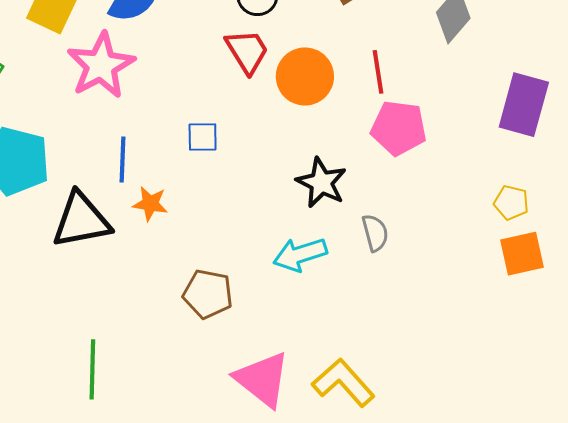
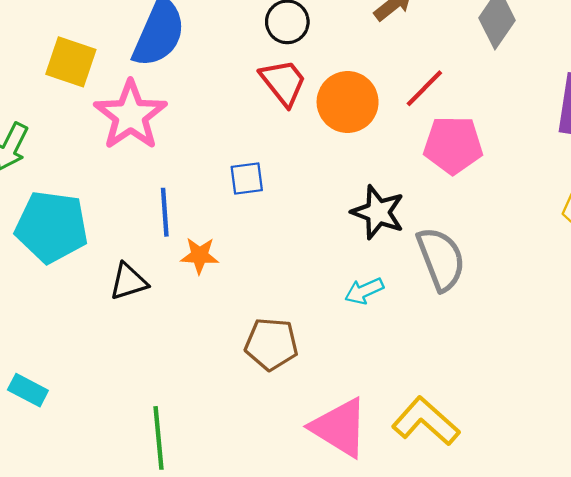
red line: (378, 72) -> (424, 88), turned 60
black triangle: (81, 220) -> (128, 282), size x0.6
gray semicircle: (375, 233) -> (441, 259), size x1.6
cyan arrow: (300, 254) -> (364, 291), size x0.7

